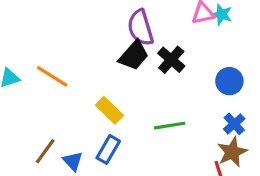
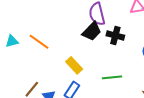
black cross: (171, 60) -> (115, 35), turned -30

